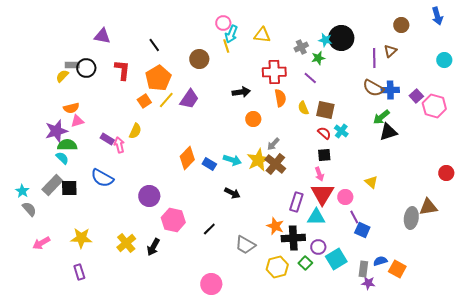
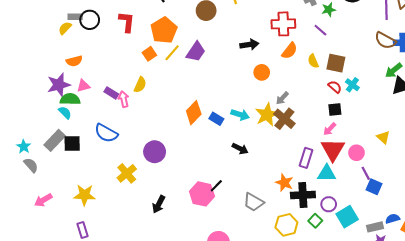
orange semicircle: (280, 98) -> (290, 51), turned 48
pink triangle: (77, 121) -> (83, 86), moved
pink arrow: (319, 174) -> (330, 129), turned 64
pink hexagon: (173, 220) -> (202, 194), moved
yellow cross: (126, 243) -> (127, 173), moved
gray rectangle: (363, 269) -> (375, 227), turned 70

